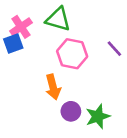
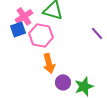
pink hexagon: (72, 54) -> (41, 35), moved

